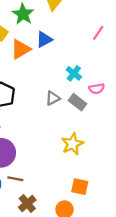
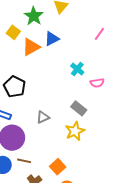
gray triangle: (53, 98) -> (43, 117), moved
gray rectangle: (78, 102) -> (79, 108), moved
orange square: (80, 187) -> (58, 167), moved, turned 35

